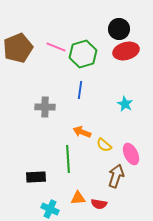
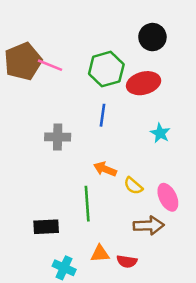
pink line: (56, 47) -> (50, 65), moved
red ellipse: (126, 51) -> (144, 83), moved
brown arrow: (116, 176) -> (149, 225), turned 70

